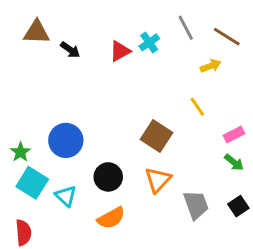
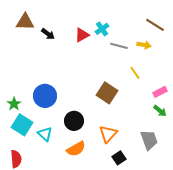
gray line: (186, 28) -> (119, 46), moved, turned -48
yellow arrow: (211, 66) -> (144, 45), turned 32
orange triangle: (158, 180) -> (108, 134), moved
gray trapezoid: (196, 205) -> (149, 140), moved
black square: (238, 206) -> (119, 158), moved

